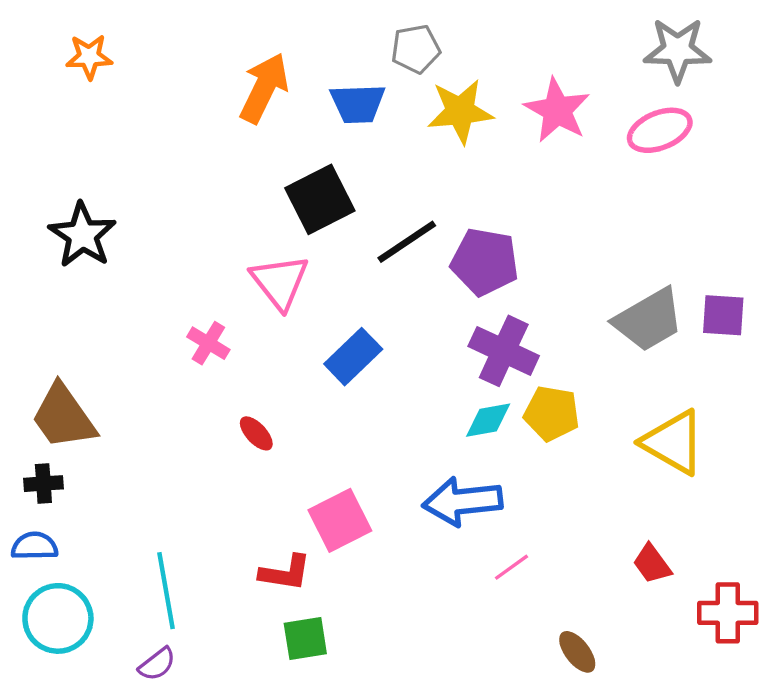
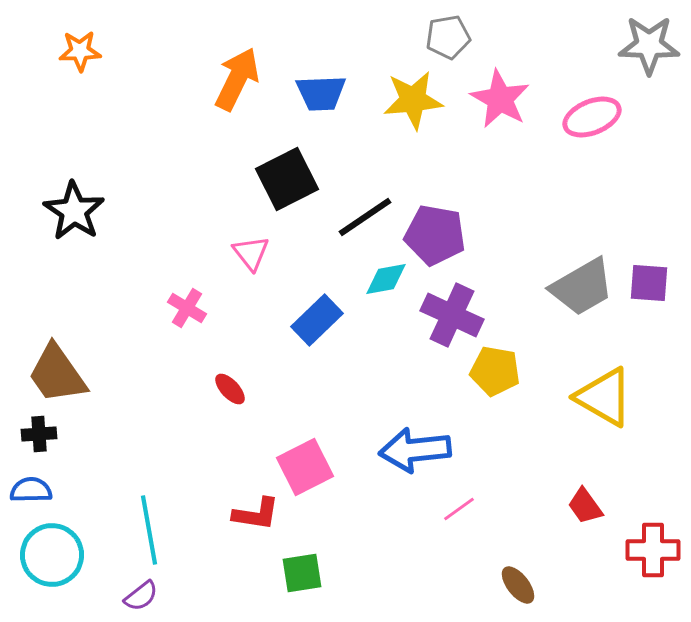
gray pentagon: (416, 49) -> (448, 37), moved
gray star: (678, 50) -> (649, 45), moved
pink triangle: (280, 282) -> (251, 253), size x0.7
cyan diamond: (488, 420) -> (386, 279), moved
green square: (305, 638) -> (302, 573), moved

